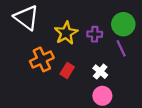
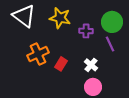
yellow star: (66, 33) -> (60, 18), moved, turned -30

